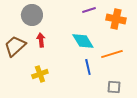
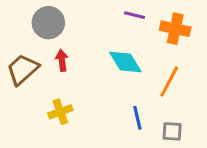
purple line: (89, 10) -> (134, 15), turned 32
orange line: (112, 54) -> (169, 82), turned -45
blue line: (88, 67) -> (137, 118), moved

